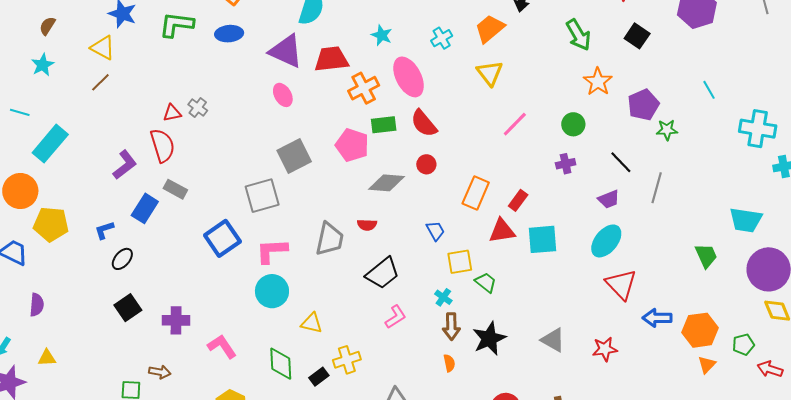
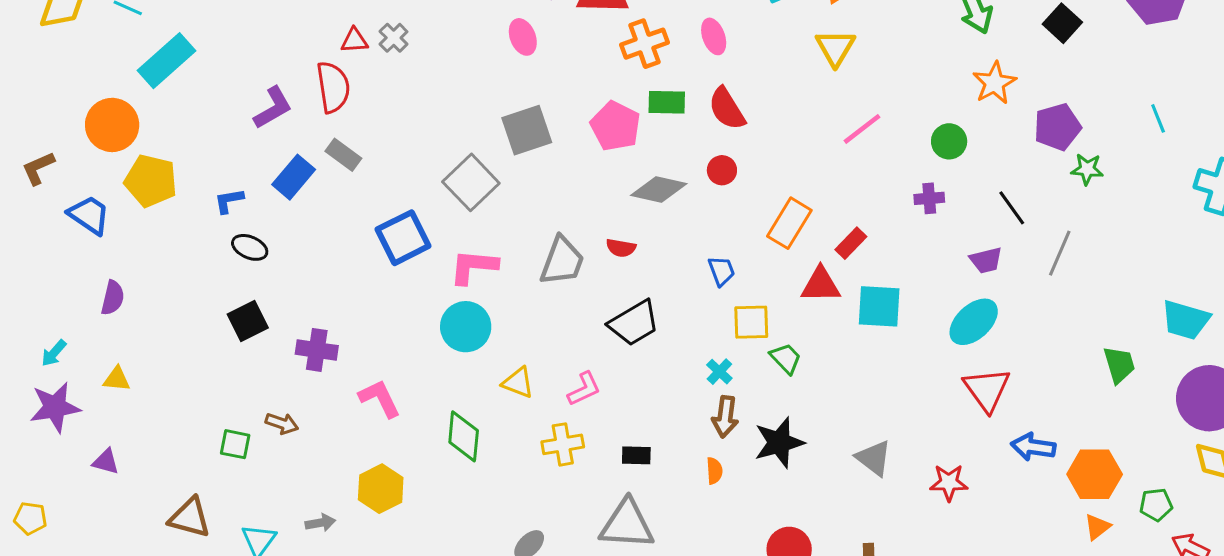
pink ellipse: (409, 77) -> (714, 36), size x0.6
gray square: (262, 196) -> (471, 182), turned -36
black ellipse: (122, 259) -> (250, 247), turned 65
pink L-shape: (396, 317) -> (584, 389), moved
black rectangle: (319, 377) -> (636, 455), moved, turned 30

